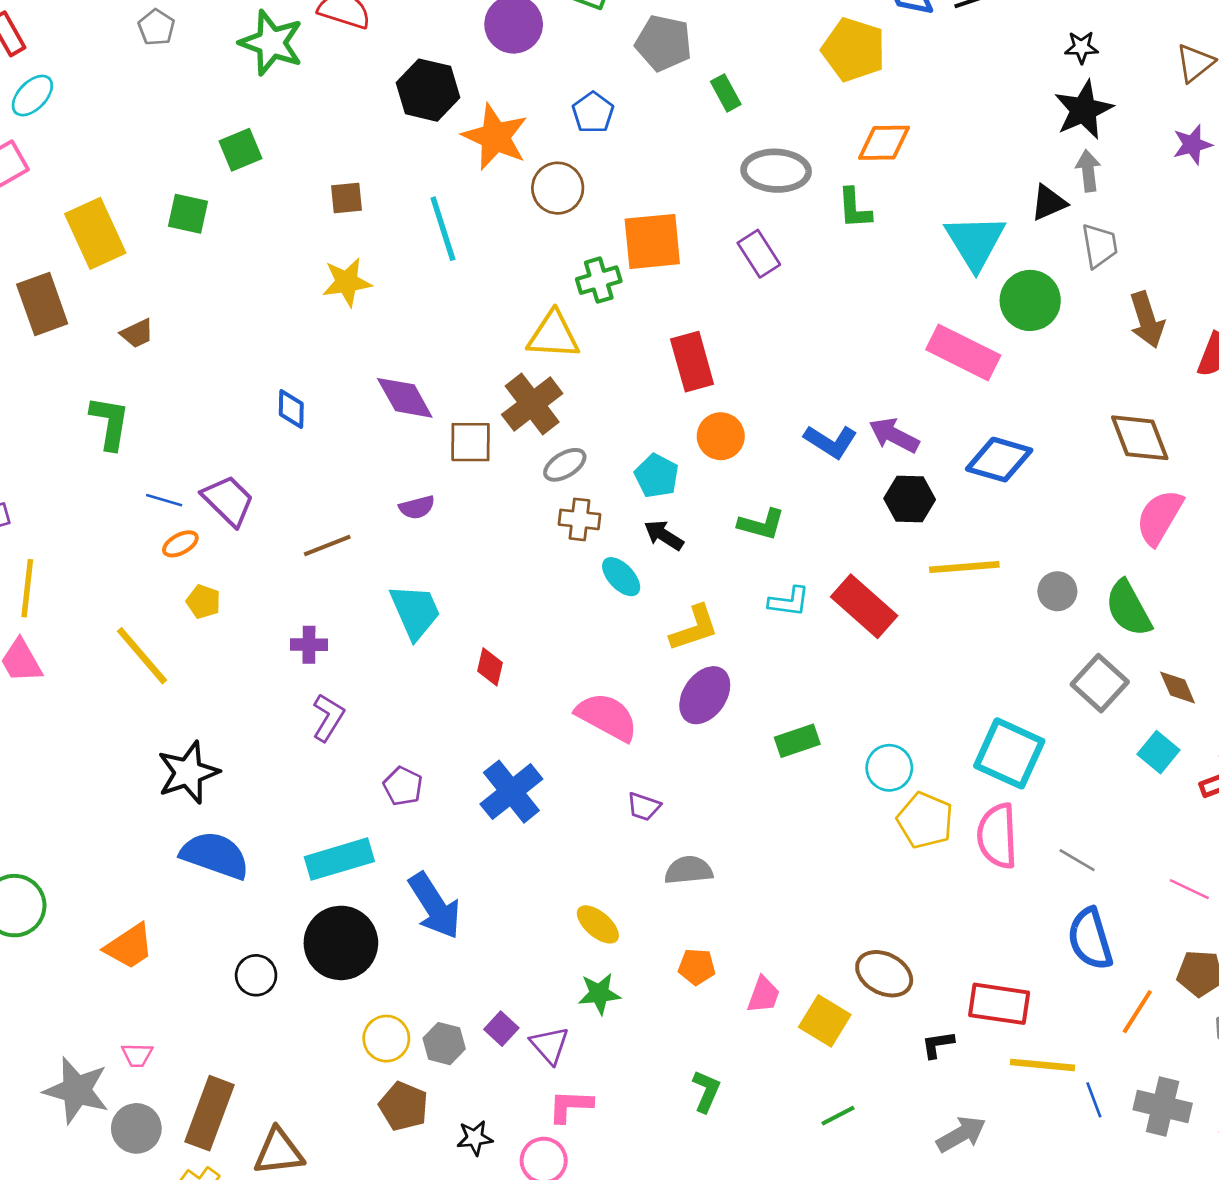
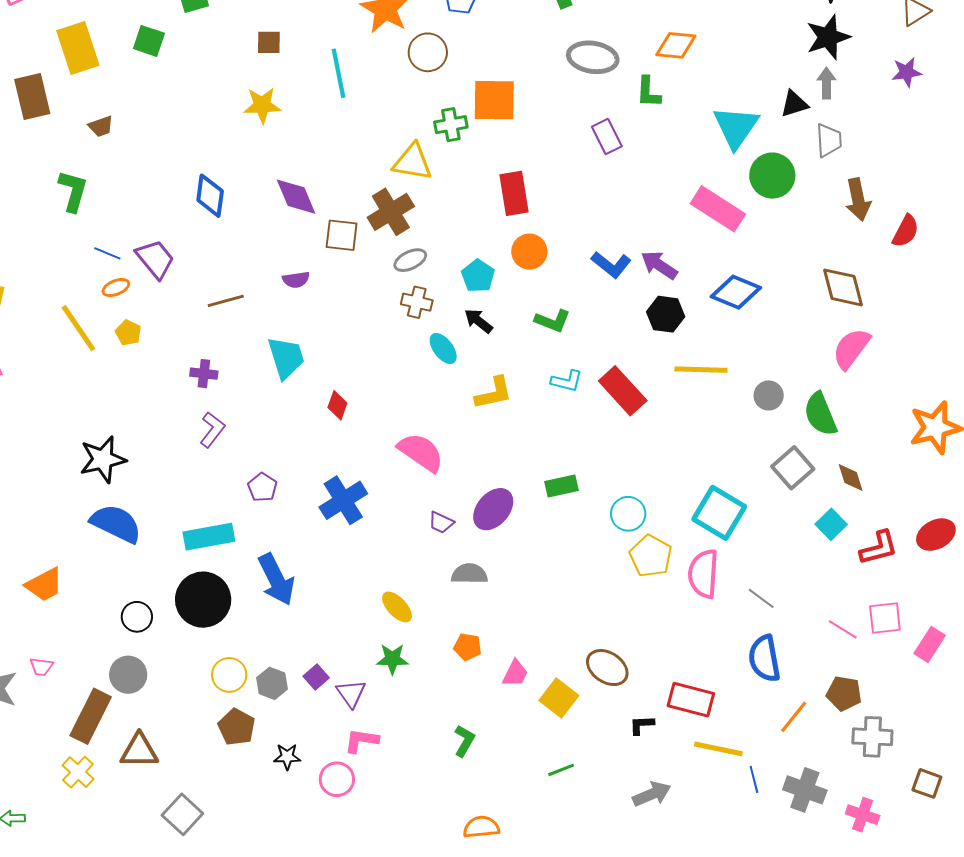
purple rectangle: (759, 254) -> (607, 136), moved
blue diamond: (291, 409) -> (210, 196), size x1.4
yellow line: (142, 656) -> (78, 328), moved
purple ellipse: (705, 695) -> (493, 509), moved
gray circle: (136, 1128) -> (128, 675), moved

